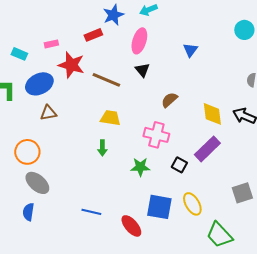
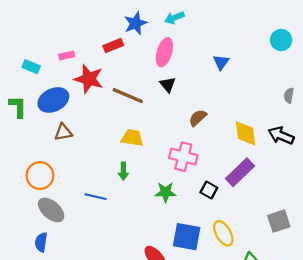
blue line: (91, 212) -> (96, 197), moved

